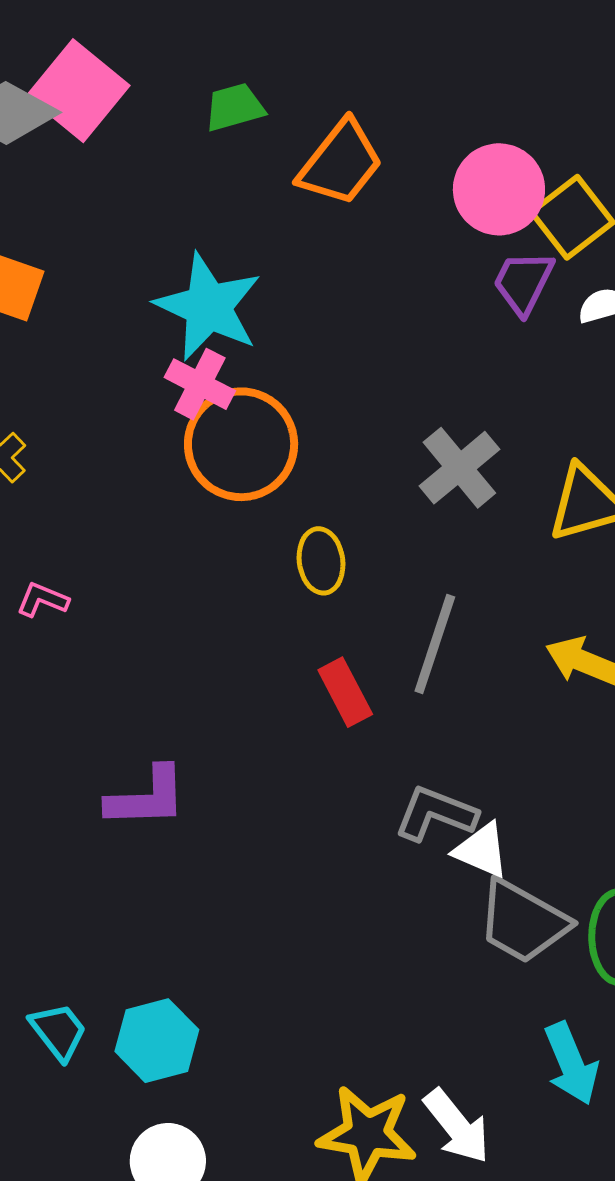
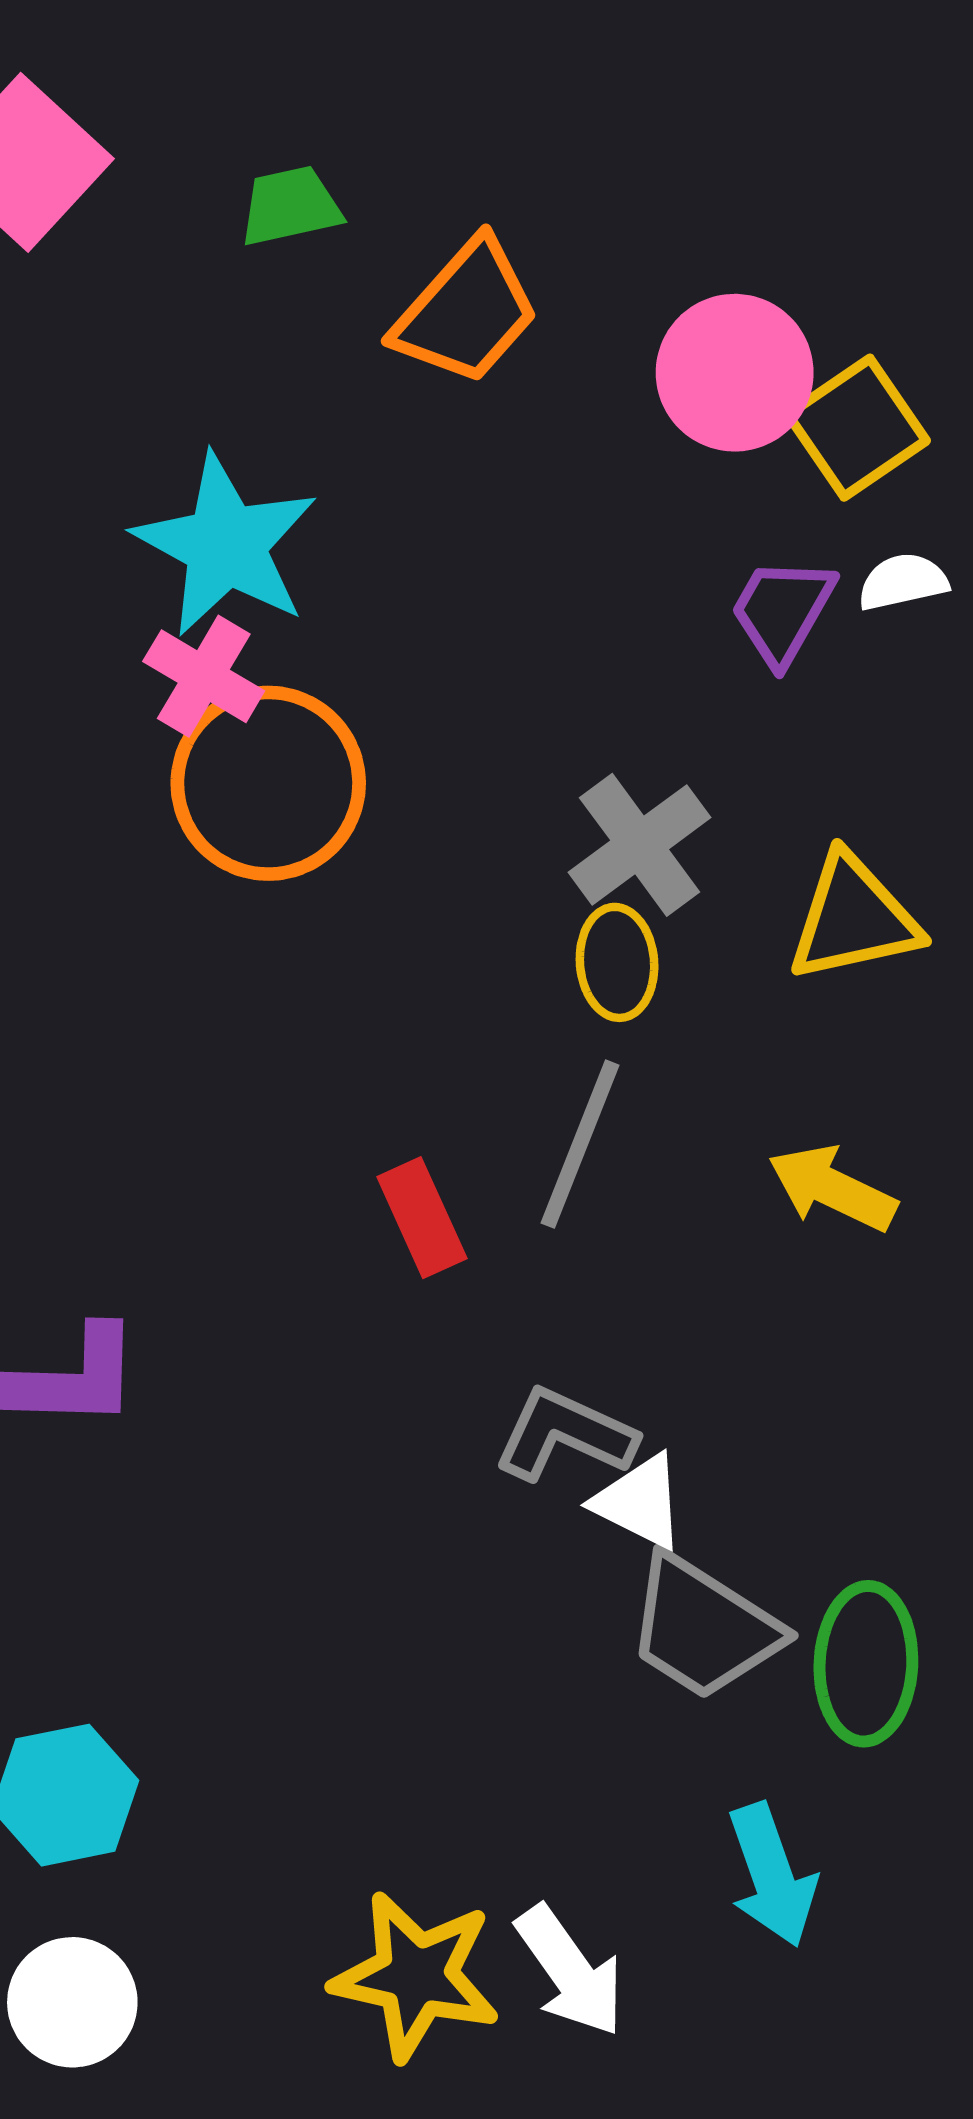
purple trapezoid: (523, 282) -> (782, 611), moved
yellow ellipse: (321, 561) -> (617, 962), moved

